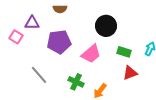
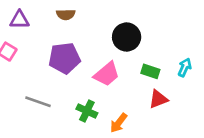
purple triangle: (32, 23) -> (19, 20), moved
gray line: (39, 75) -> (38, 102), turned -30

